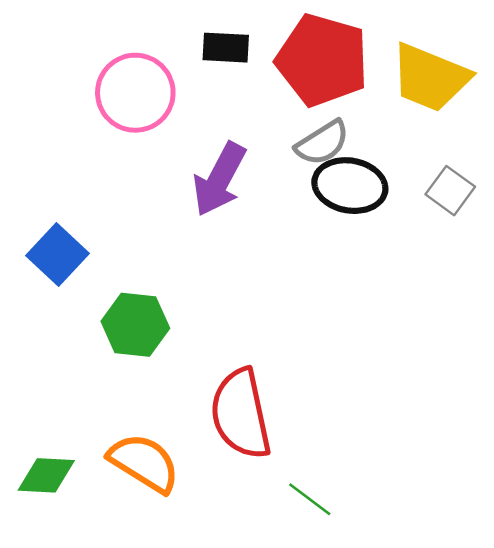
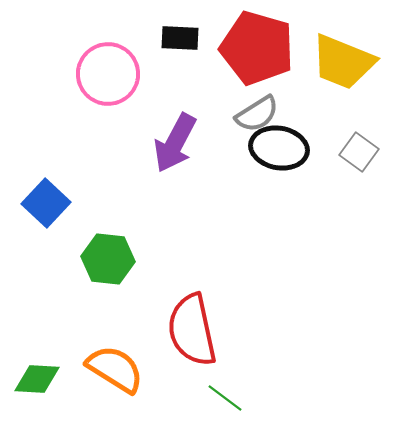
green line: (310, 499) -> (225, 398), moved

